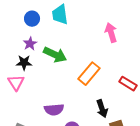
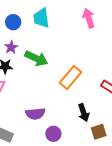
pink arrow: (111, 33) -> (89, 18), moved

